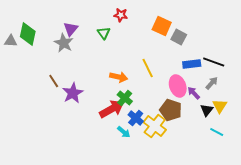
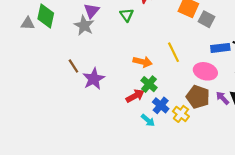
pink ellipse: (178, 86) -> (205, 71), turned -55
purple arrow: (194, 93) -> (222, 98), moved
red arrow: (112, 109) -> (135, 96), size x0.7
yellow cross: (155, 126) -> (181, 114), size x0.7

